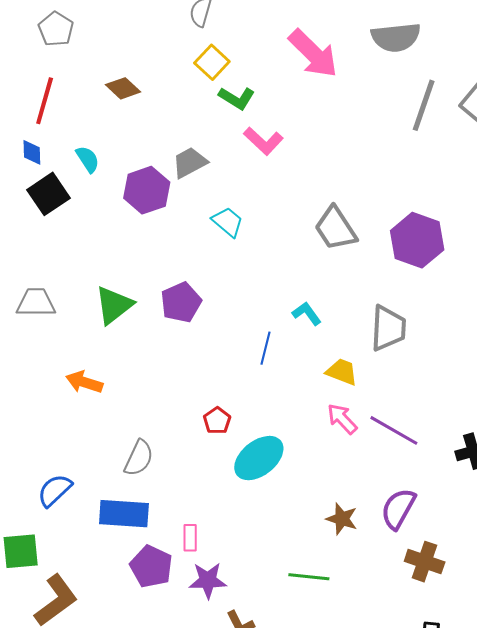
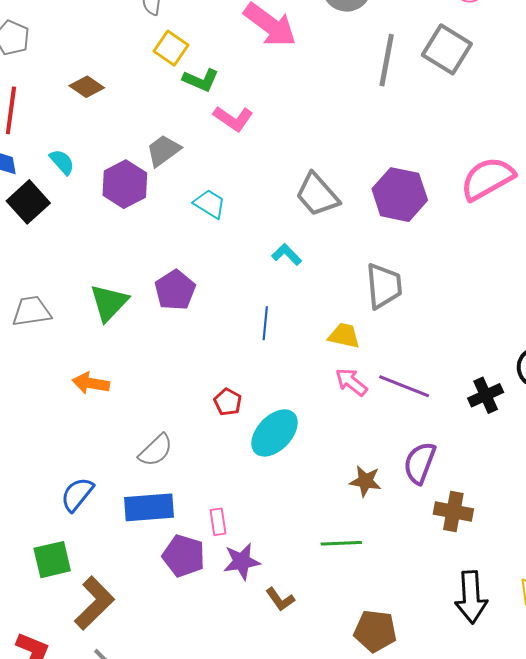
cyan L-shape: (307, 314) -> (287, 254), moved
gray semicircle: (139, 458) -> (156, 450), turned 30

